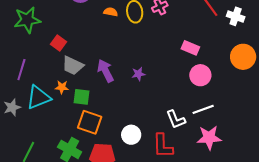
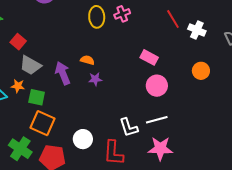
orange semicircle: (111, 12) -> (87, 60), moved
orange circle: (243, 57) -> (201, 71), size x0.7

